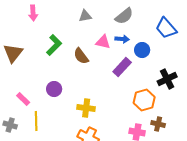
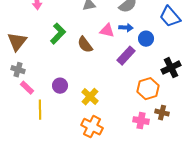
purple circle: (54, 89) -> (60, 86), moved
yellow cross: (86, 108) -> (90, 97), turned 36
gray cross: (10, 125) -> (18, 70), moved

